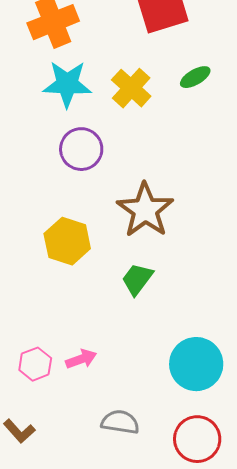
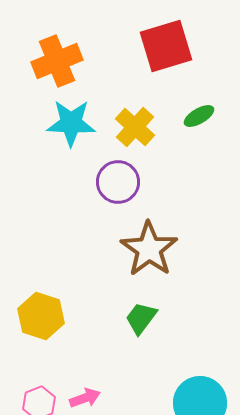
purple circle: (81, 149) -> (118, 182), moved
yellow hexagon: (67, 241) -> (41, 316), moved

